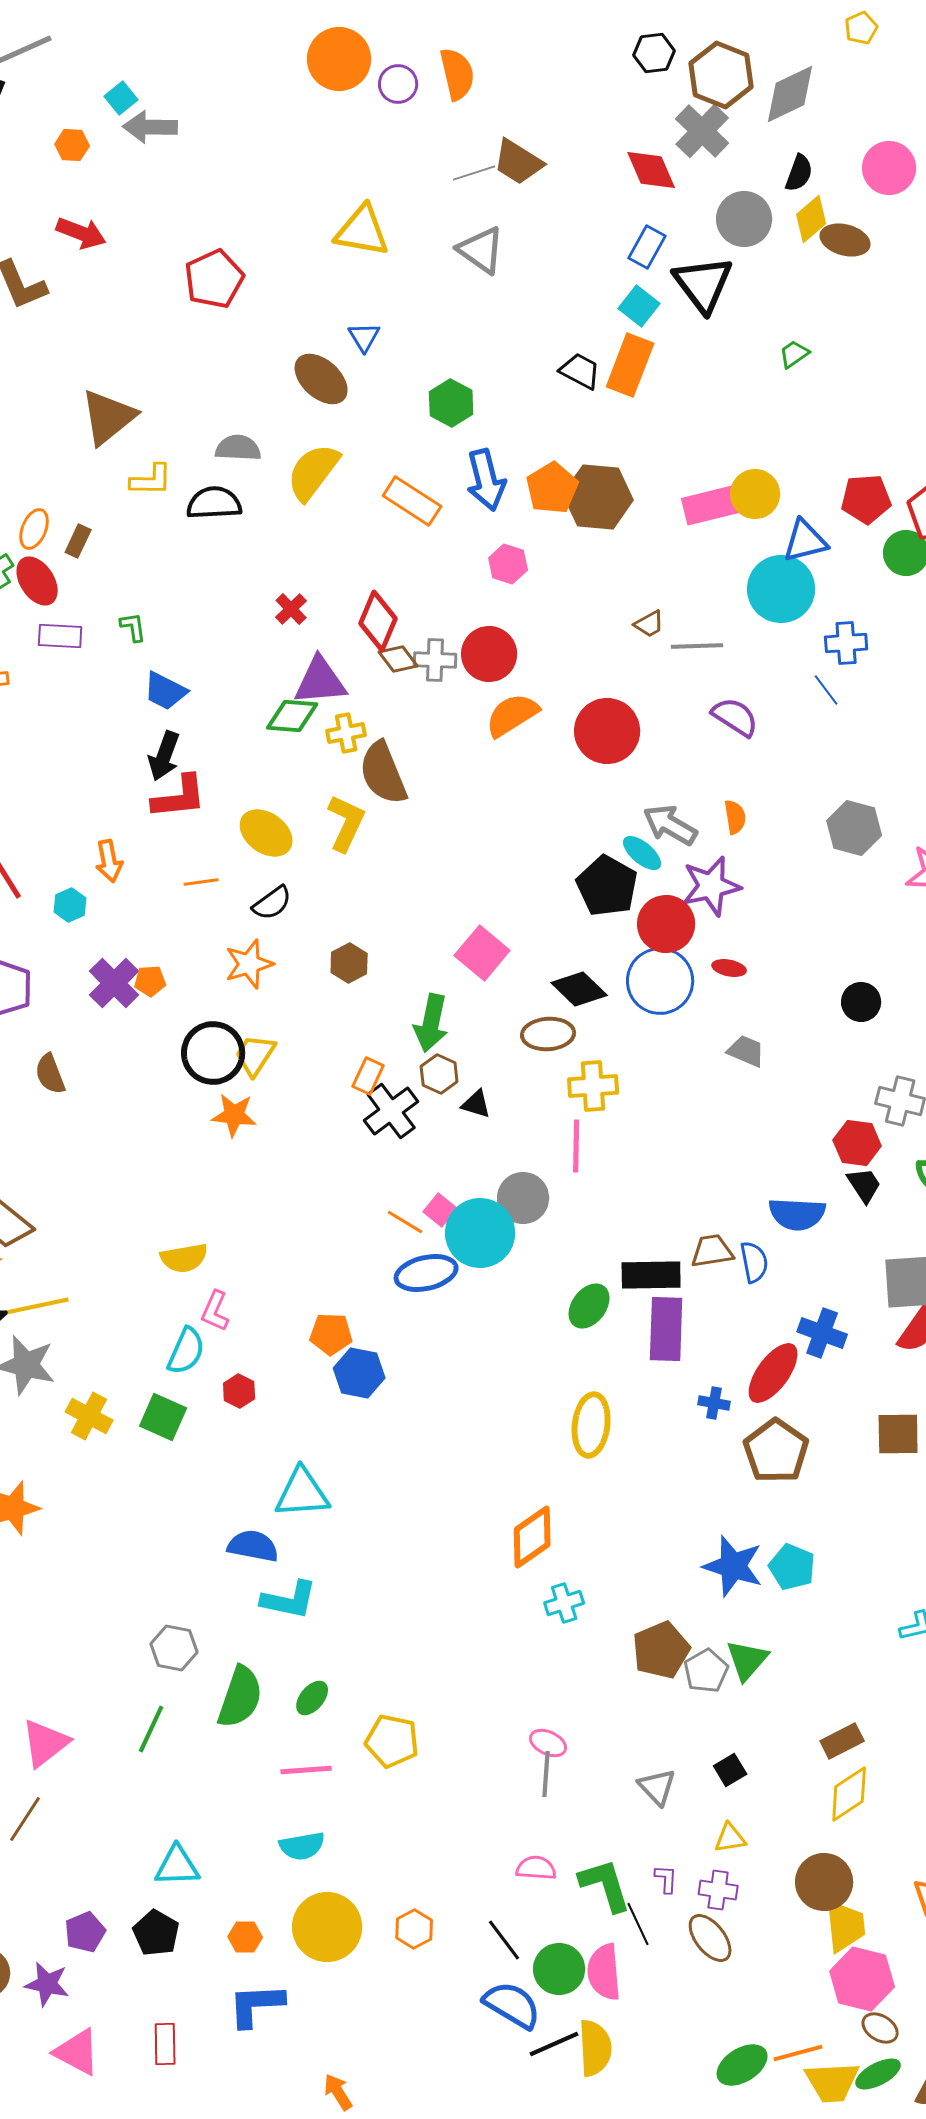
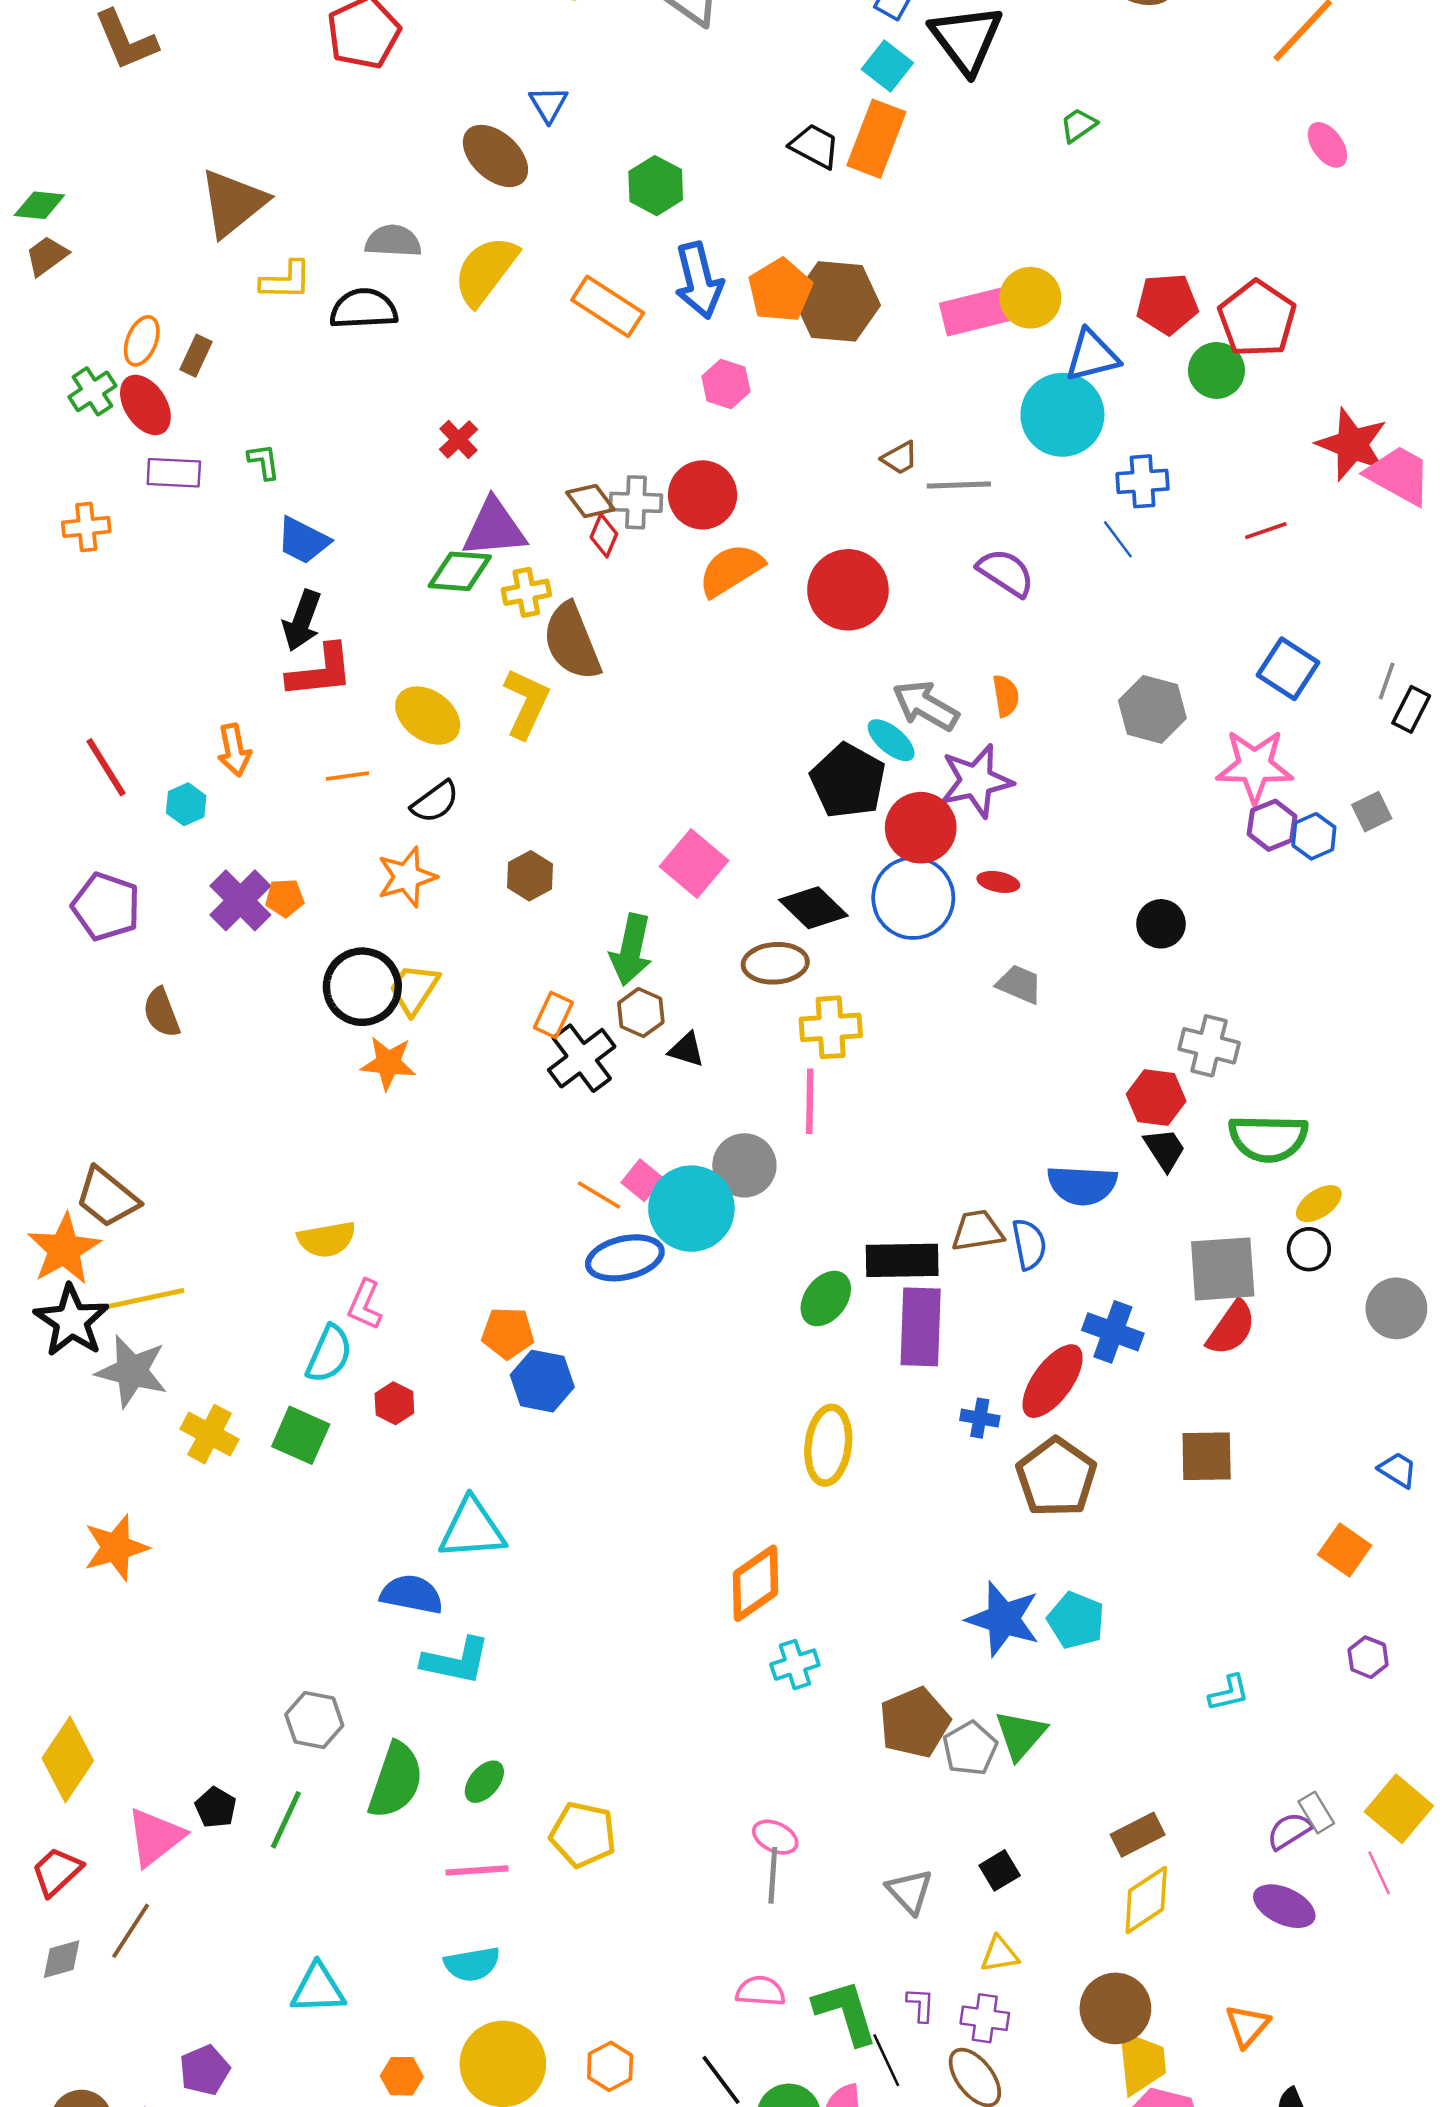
red diamond: (378, 621) -> (604, 536), moved, size x0.6
black pentagon: (156, 1933) -> (216, 1808), moved, size x0.7

